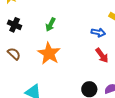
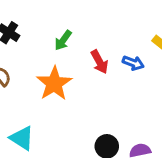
red arrow: (102, 55) -> (99, 62), moved

